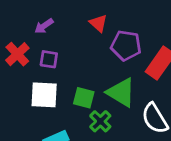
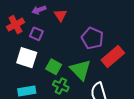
red triangle: (98, 23) -> (60, 15), moved
green cross: (100, 121) -> (61, 86), turned -35

